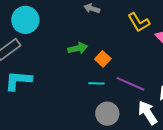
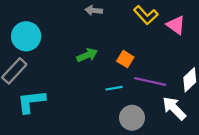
orange square: (103, 59) -> (125, 59), moved

